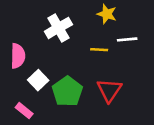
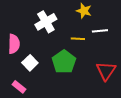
red triangle: (109, 90) -> (106, 71), moved
green pentagon: (67, 92) -> (64, 62), moved

